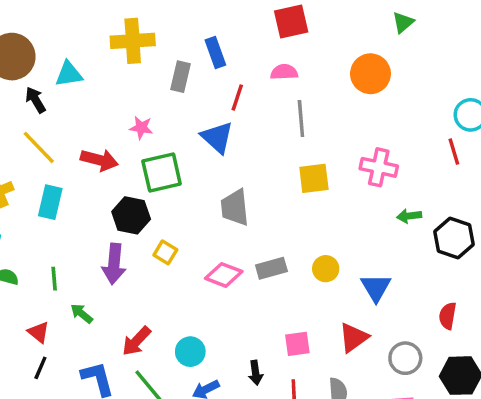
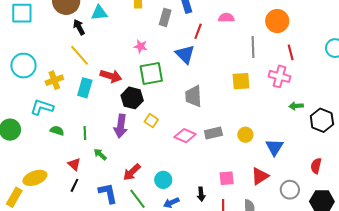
gray line: (301, 119) -> (253, 47), moved
red line: (454, 152) -> (291, 52), moved
red arrow: (99, 160) -> (111, 76), moved

